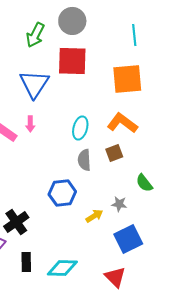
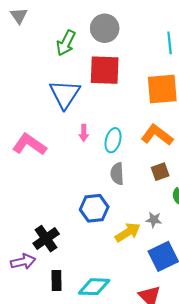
pink arrow: (30, 124) -> (84, 133), moved
brown square: (114, 153) -> (160, 172), moved
yellow arrow: (94, 216) -> (128, 232), size x1.4

